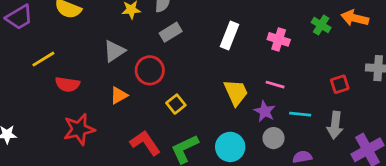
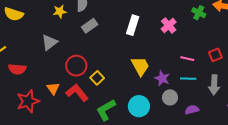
pink cross: (279, 39) -> (169, 25), turned 35
red circle: (150, 70) -> (76, 66), moved
pink line: (275, 85) -> (187, 59), moved
orange triangle: (119, 95) -> (53, 88), moved, turned -32
red L-shape: (145, 143) -> (77, 93), moved

